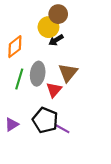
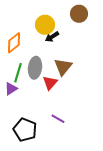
brown circle: (58, 14) -> (79, 14), moved
black pentagon: (45, 120) -> (25, 130), moved
purple triangle: (12, 125) -> (11, 89), moved

